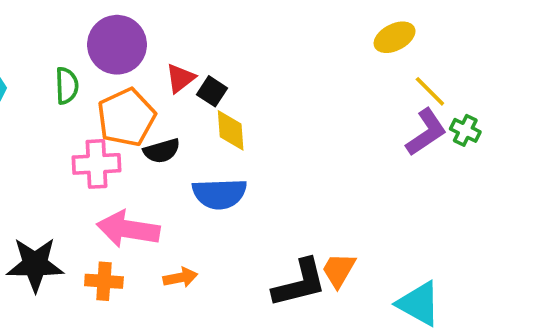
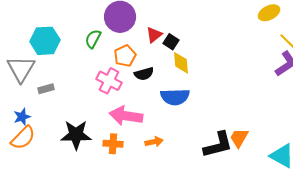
green semicircle: (67, 86) -> (93, 39), turned -150
orange pentagon: (126, 117) -> (125, 56), size x0.7
pink cross: (97, 164) -> (109, 81), turned 30

